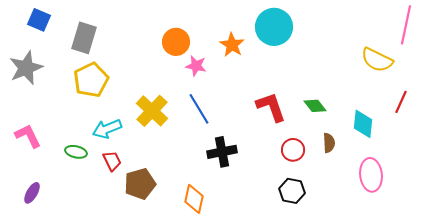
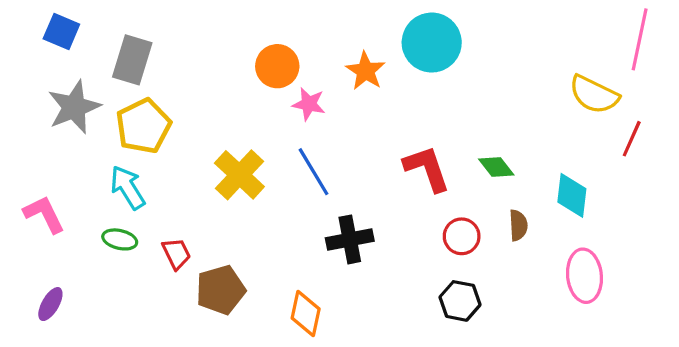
gray star: (26, 68) -> (74, 107), moved
red line: (401, 102) -> (632, 139), moved
cyan arrow: (107, 129) -> (128, 187), moved, turned 80

